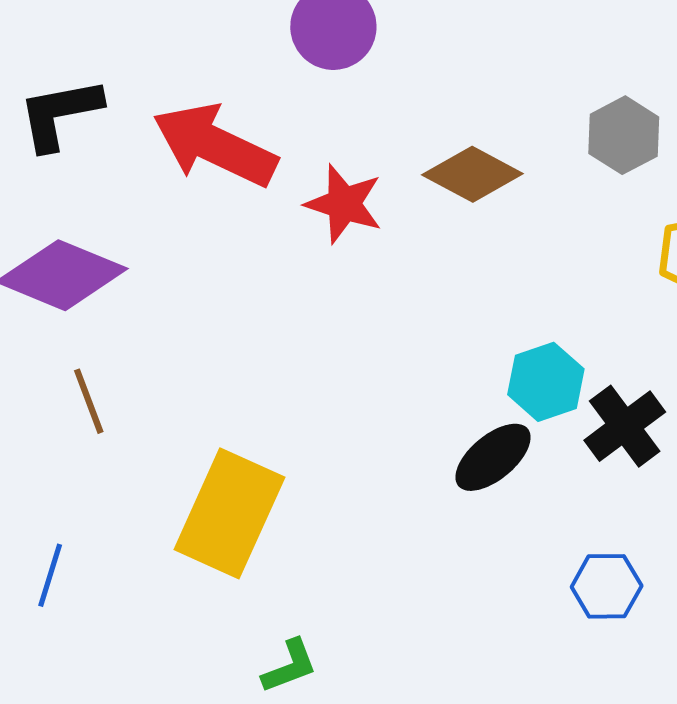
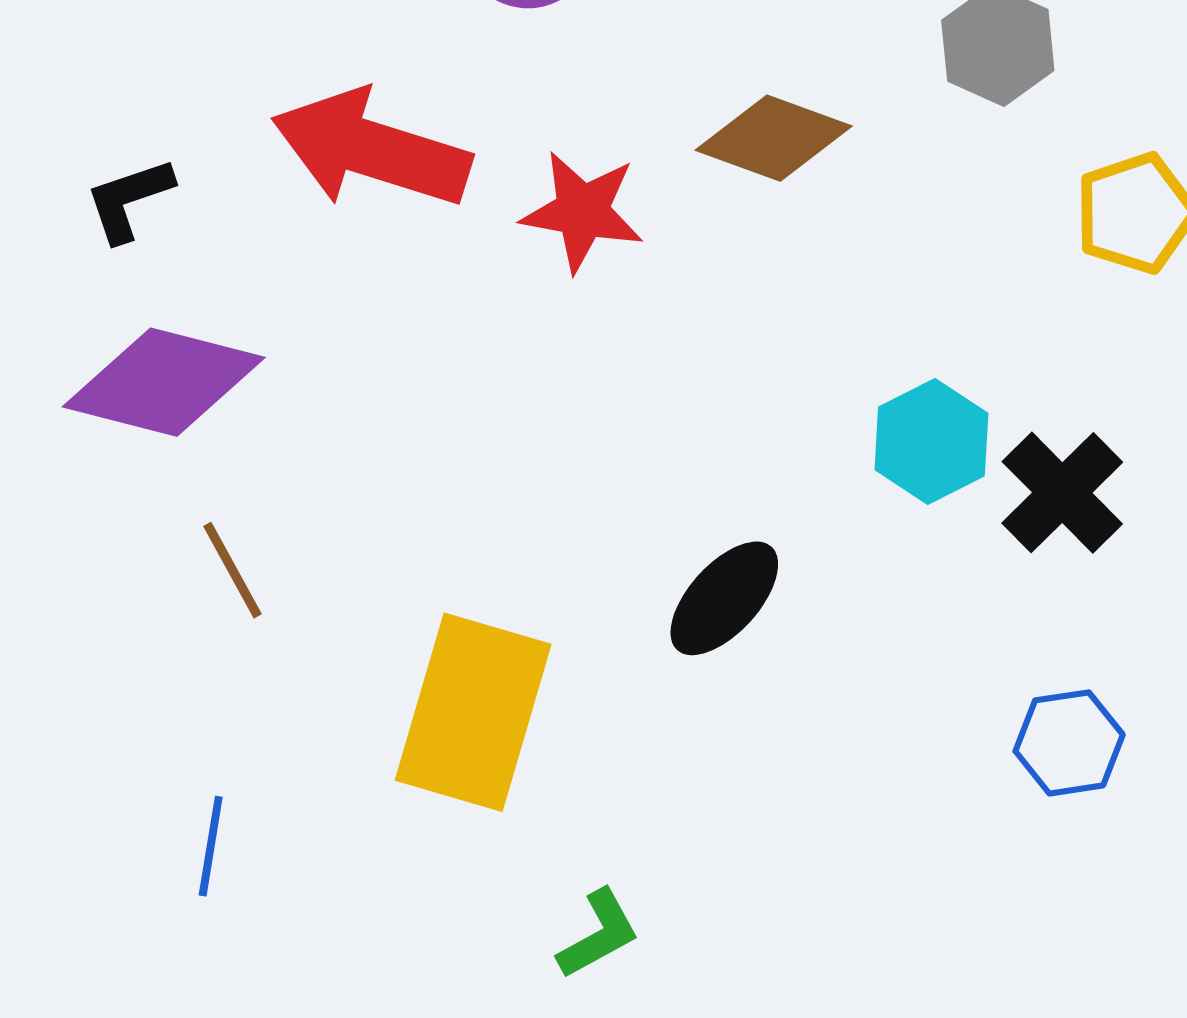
black L-shape: (60, 114) -> (129, 200), moved, size x0.7
black ellipse: (493, 457) -> (724, 598), moved

